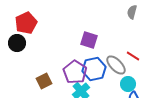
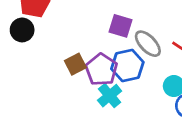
gray ellipse: (116, 65) -> (148, 44), moved
brown square: (44, 81) -> (75, 64), moved

